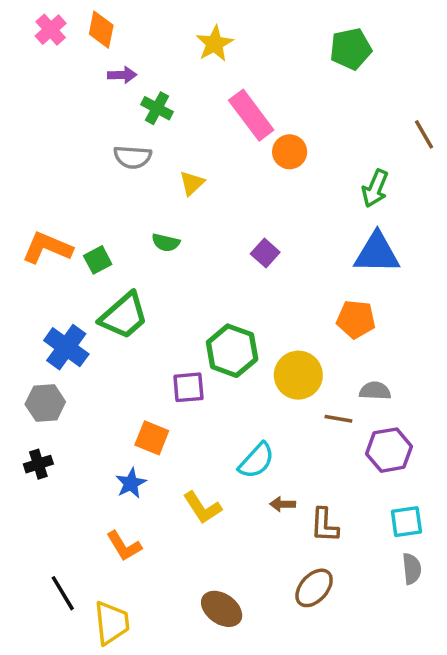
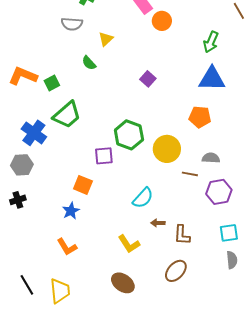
green semicircle: (166, 243) -> (89, 63), moved, turned 35
yellow L-shape: (202, 508) -> (129, 244), moved
black line: (63, 593) -> (27, 285), moved

